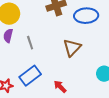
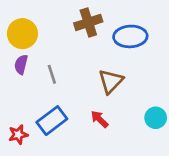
red arrow: (60, 87) -> (100, 119), moved

